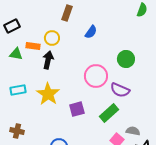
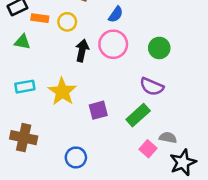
orange rectangle: (33, 46) -> (40, 18), moved
black arrow: (48, 60) -> (82, 50), moved
pink circle: (96, 76) -> (113, 44), moved
brown cross: (17, 131) -> (24, 138), size x1.5

